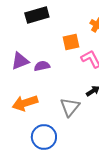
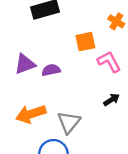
gray triangle: (70, 107) -> (69, 122), moved

